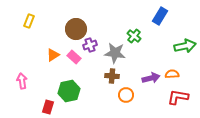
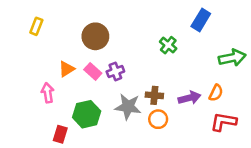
purple cross: (90, 45) -> (115, 71), moved
gray star: (115, 53) -> (128, 107), moved
orange semicircle: (172, 74) -> (216, 93), turned 120
brown cross: (112, 76) -> (154, 95), moved
pink arrow: (22, 81) -> (48, 93), moved

